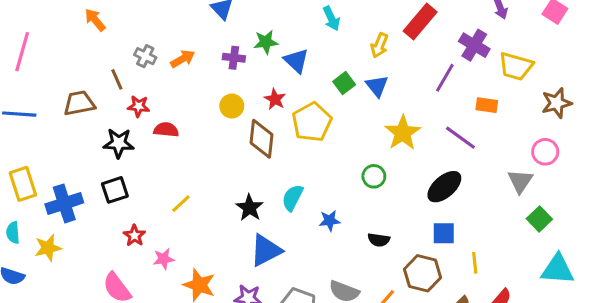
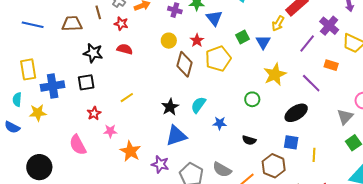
yellow arrow: (379, 45) -> (278, 24), moved
red star: (139, 106) -> (121, 24), moved
yellow line: (475, 263) -> (314, 155), moved

